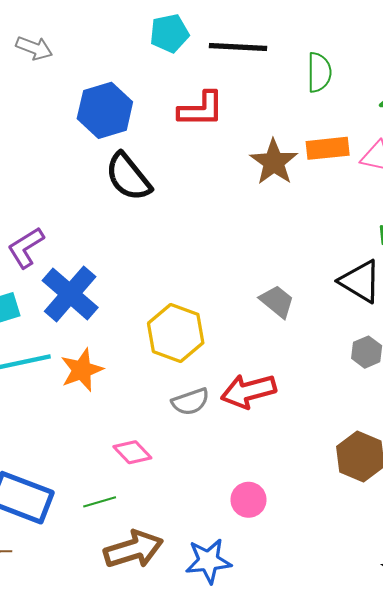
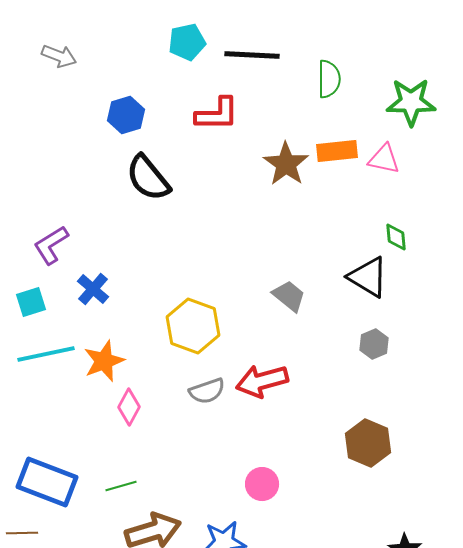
blue hexagon: (105, 110) -> (126, 115), size x0.7
blue cross: (70, 294) -> (93, 289), size x0.6
pink diamond: (132, 452) -> (129, 407), moved, turned 72

